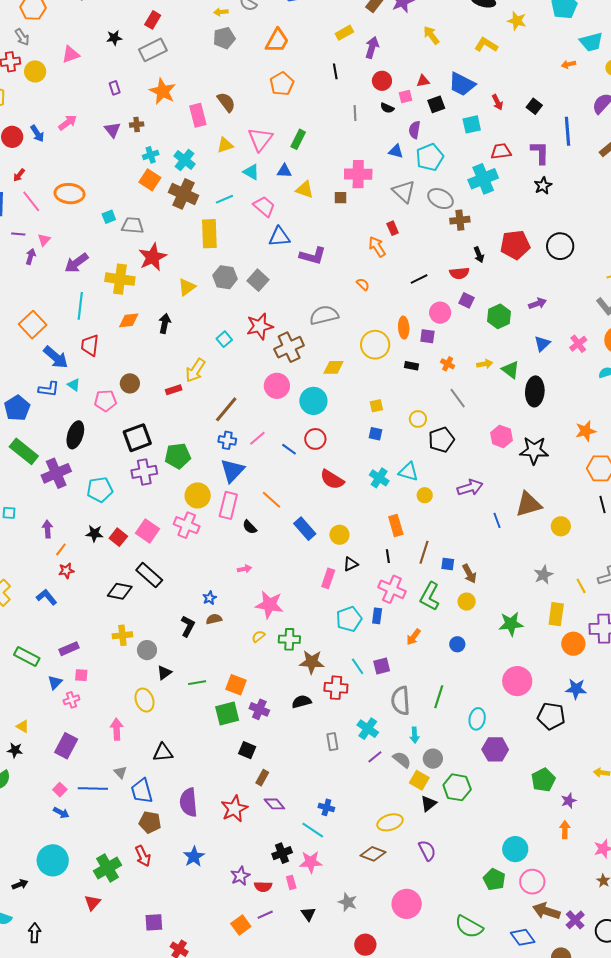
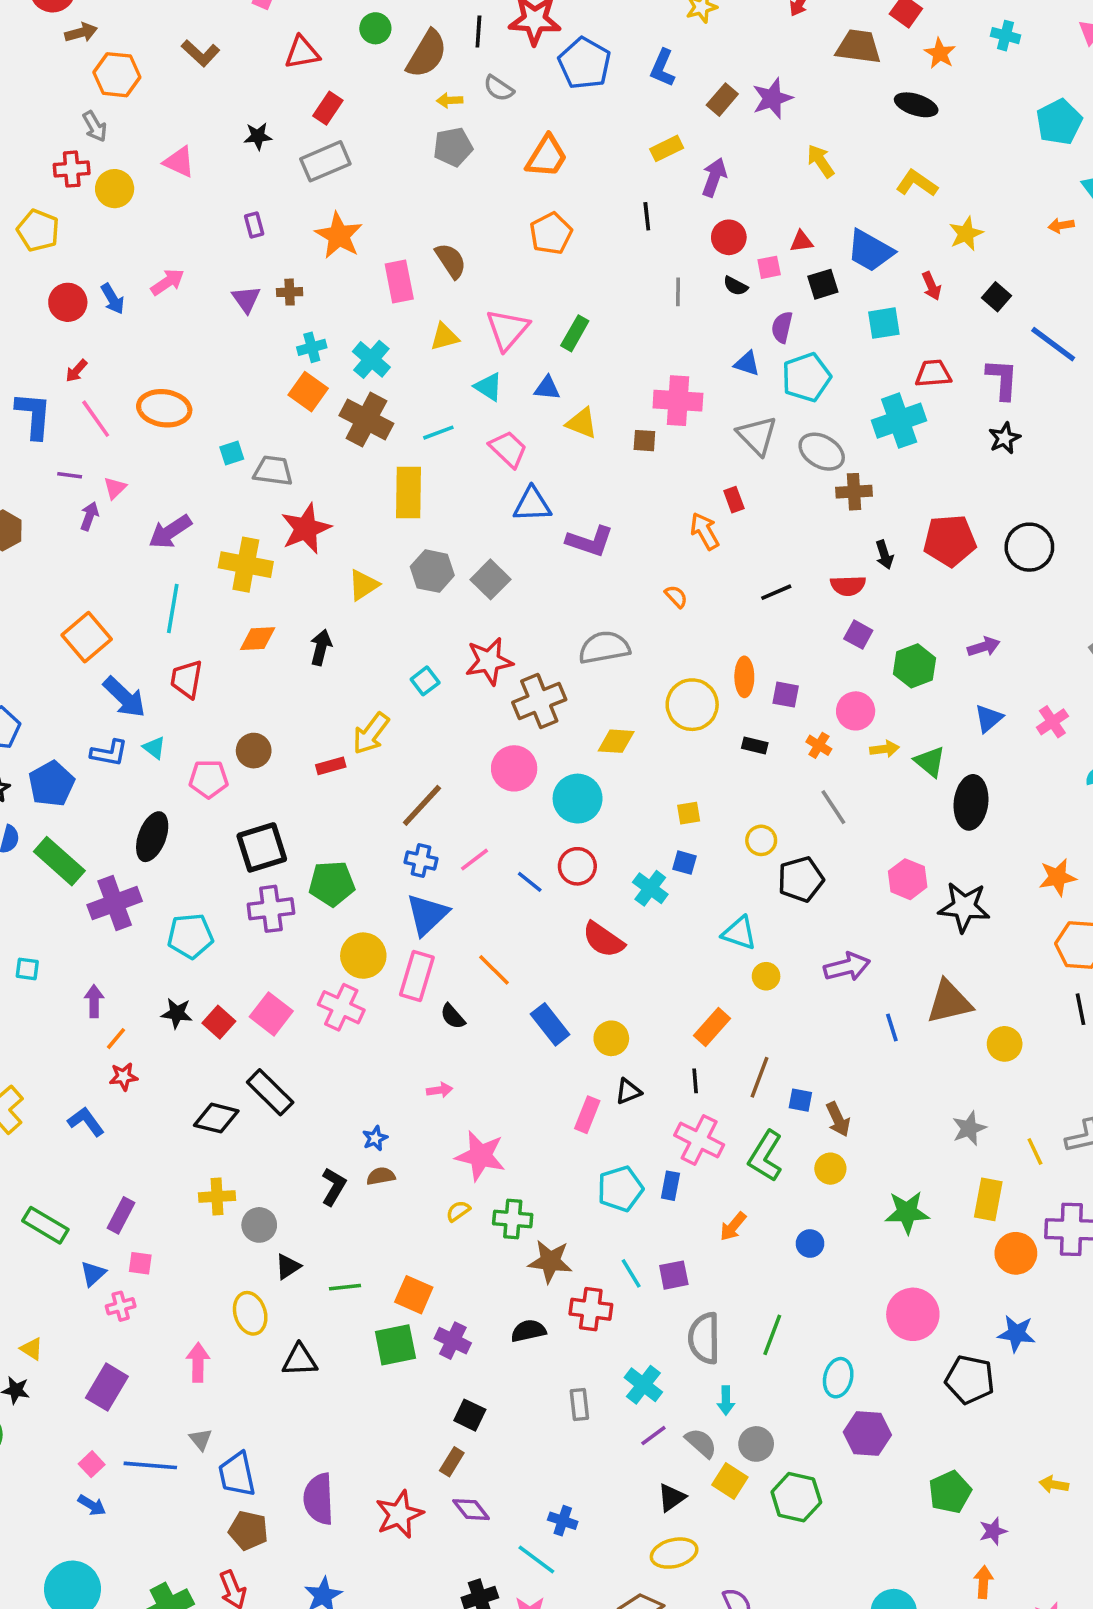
yellow star: (517, 21) -> (966, 234), moved, turned 30
pink triangle: (71, 55) -> (179, 162), turned 42
blue line: (568, 131) -> (1053, 344), turned -52
pink circle: (440, 313) -> (856, 711), moved
cyan cross: (379, 478) -> (650, 888), moved
orange rectangle: (396, 525) -> (712, 1027), turned 55
purple rectangle: (69, 649) -> (121, 1215), turned -42
black square: (247, 750) -> (470, 1415), moved
black triangle: (163, 753) -> (300, 1360), moved
black triangle: (429, 803) -> (672, 1498), moved

